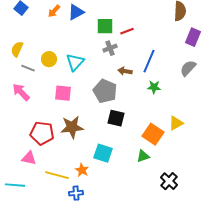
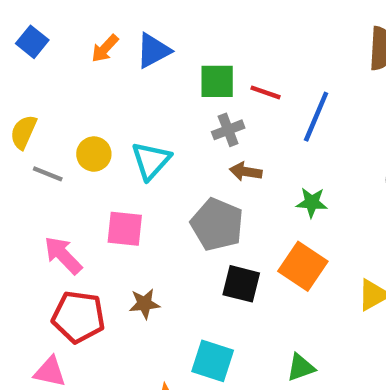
red line: (127, 31) -> (265, 92), turned 40
blue line: (149, 61) -> (316, 117), moved
brown arrow: (125, 71) -> (246, 172), moved
green star: (154, 87) -> (312, 202), moved
pink arrow: (21, 92) -> (63, 255), moved
brown star: (72, 127) -> (144, 304), size x0.6
orange square: (153, 134) -> (303, 266), moved

